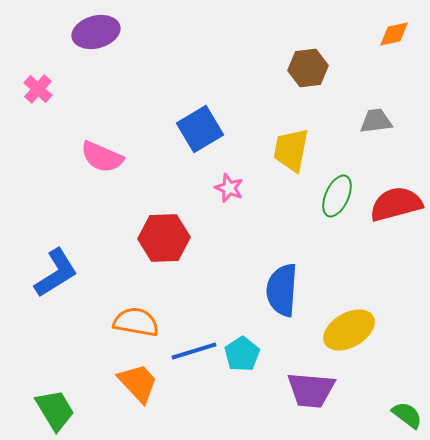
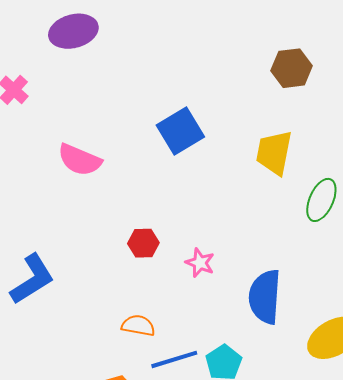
pink star: (229, 188) -> (200, 263), moved
red hexagon: (164, 238) -> (143, 243), size x0.6
orange semicircle: (136, 322) -> (138, 325), moved, size x0.7

